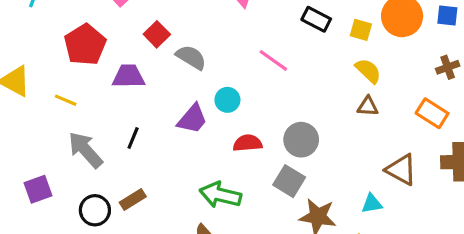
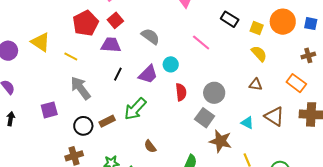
red square: (157, 34) -> (115, 20), moved
brown triangle: (368, 106) -> (256, 84), moved
black line: (133, 138) -> (118, 74), moved
red semicircle: (248, 143) -> (181, 92), turned 84
green arrow: (220, 195) -> (135, 109), moved, turned -65
cyan triangle: (372, 204) -> (247, 123), moved, turned 32

